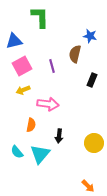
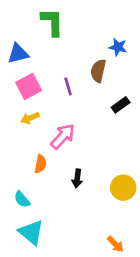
black rectangle: (92, 80) -> (121, 105), turned 32
pink arrow: (48, 104) -> (63, 136), turned -55
cyan triangle: (40, 154) -> (31, 232), moved, turned -30

